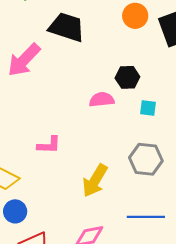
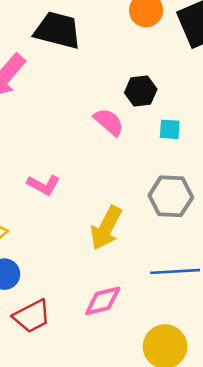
pink semicircle: (102, 100) -> (109, 122), turned 50
pink L-shape: (49, 145) -> (43, 185), turned 30

